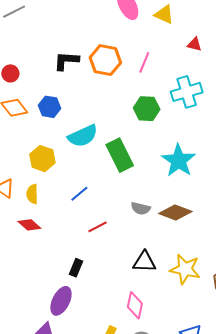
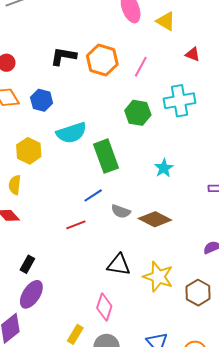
cyan star: (179, 161) -> (164, 168), size x0.6
blue line: (79, 194) -> (93, 195), moved
black rectangle: (76, 268) -> (27, 264), moved

